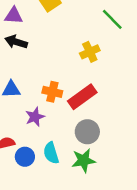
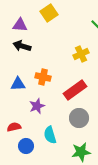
orange cross: (52, 92) -> (43, 77), moved
blue circle: (25, 157) -> (26, 146), moved
green star: (84, 160) -> (81, 152), moved

